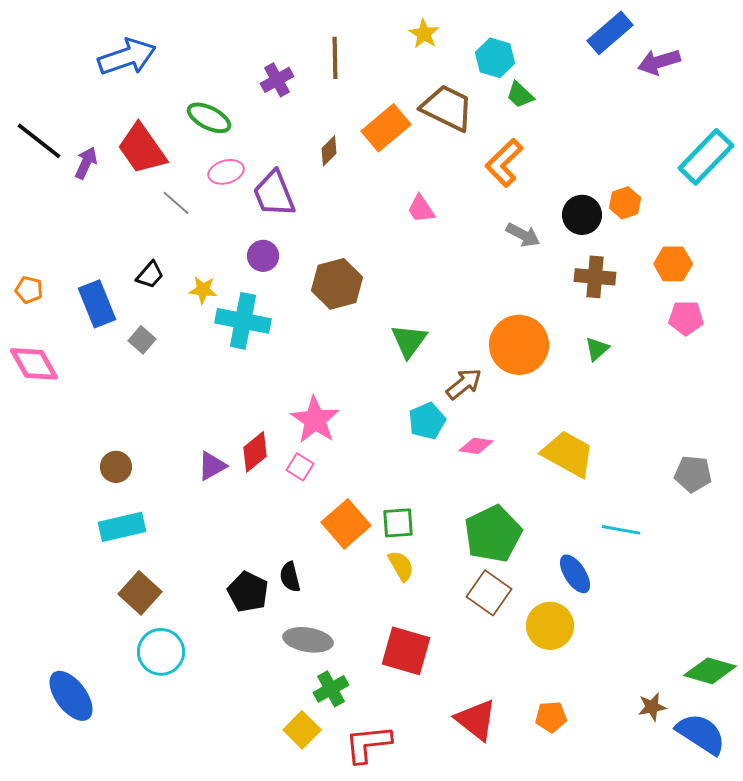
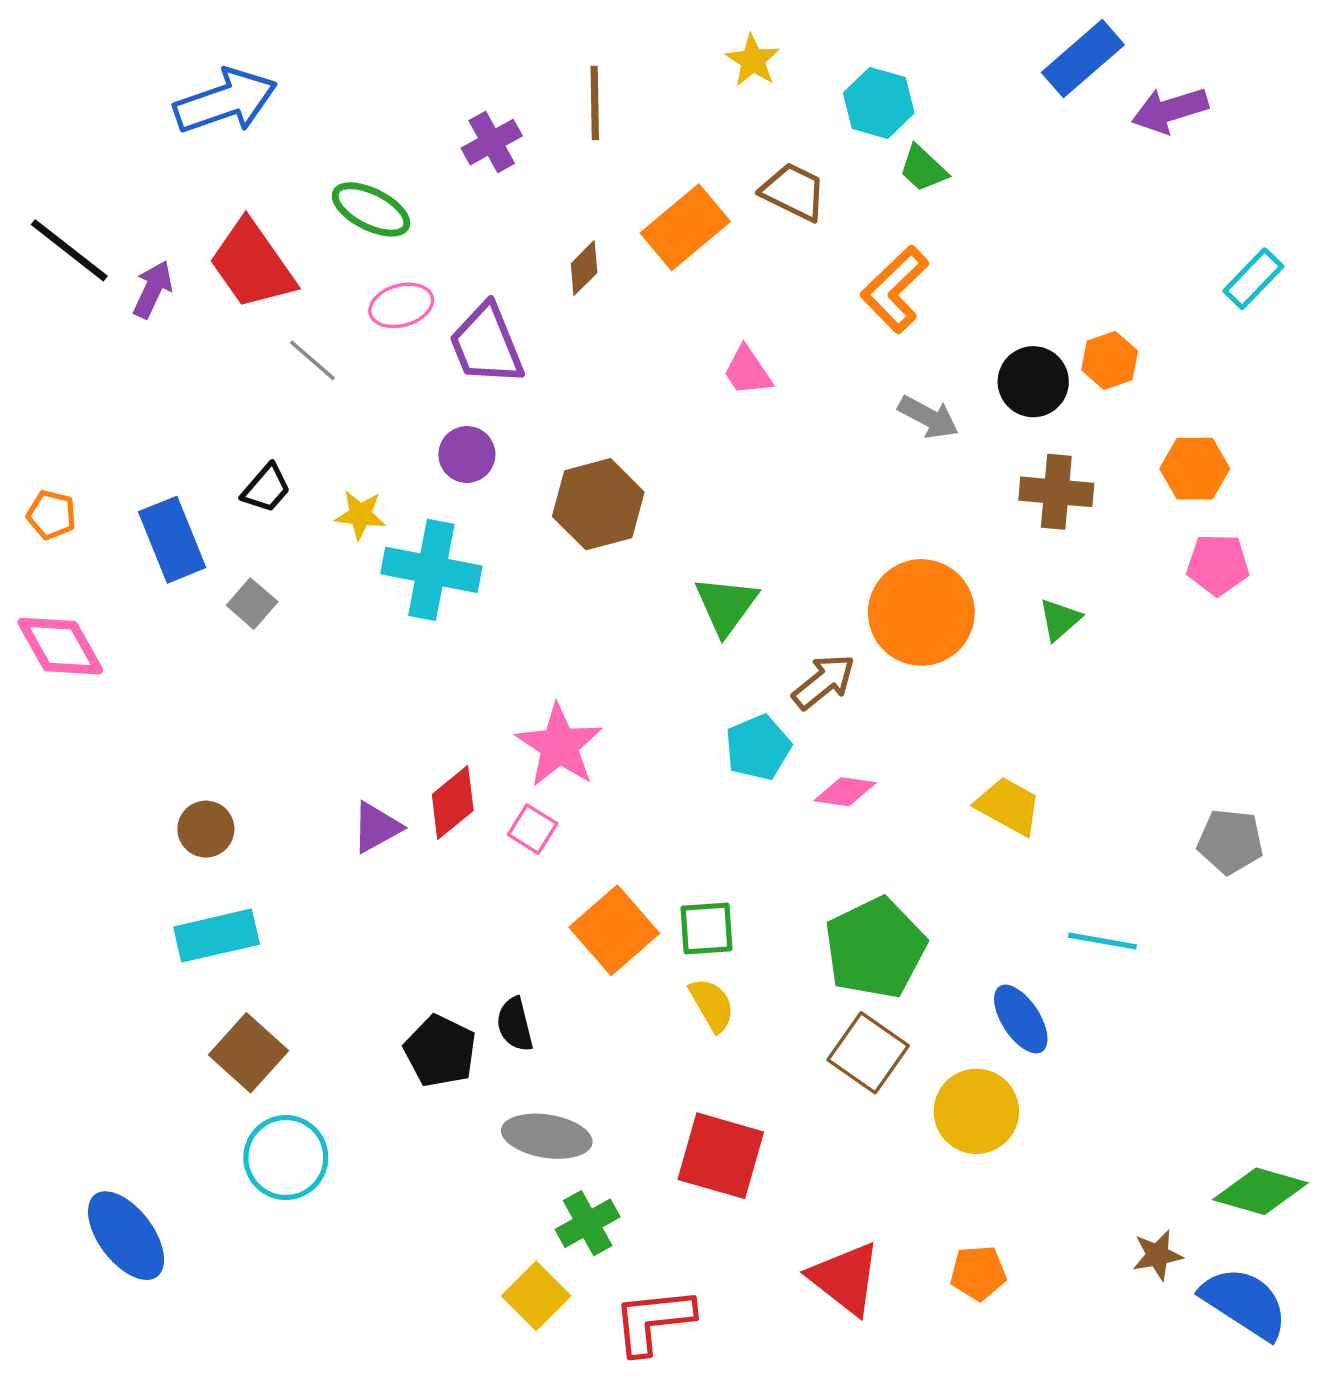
brown trapezoid: (447, 108) -> (794, 192), size x0.7
cyan rectangle: (706, 157) -> (1253, 279), size x0.6
yellow trapezoid: (568, 454) -> (1008, 806), size x0.7

